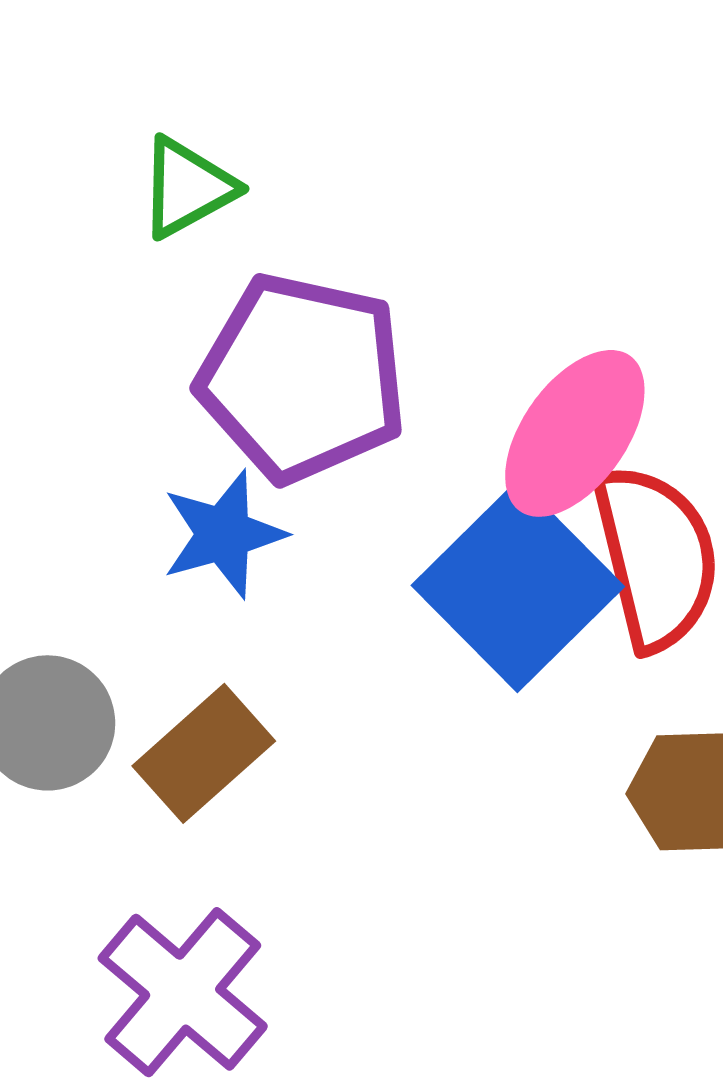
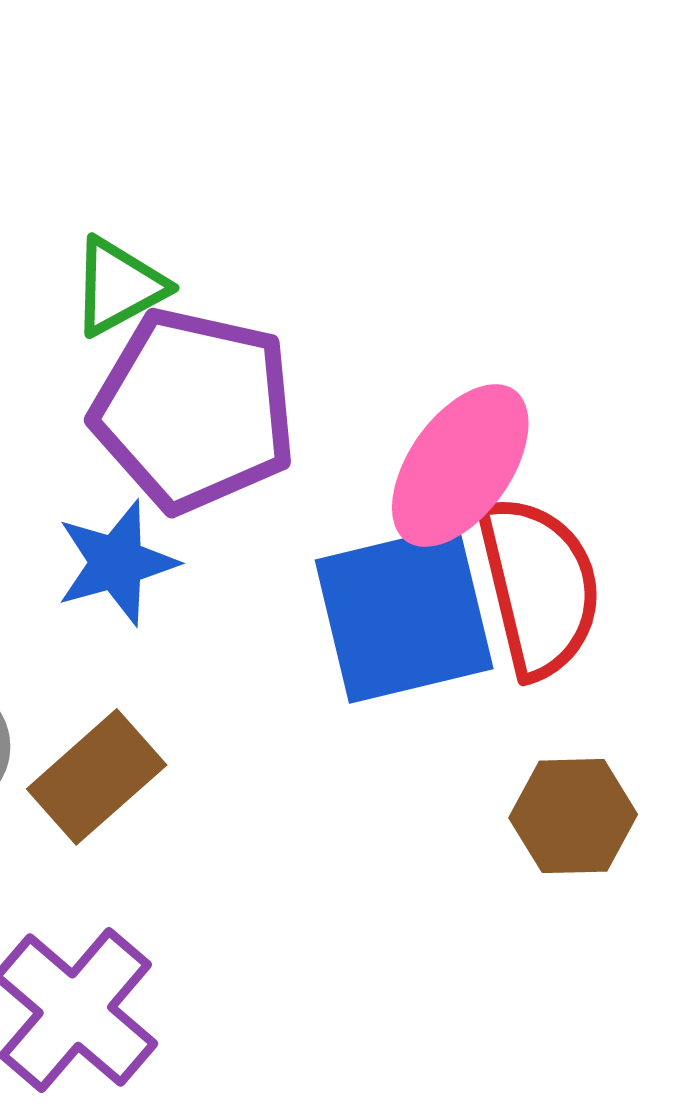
green triangle: (187, 188) -> (119, 286), moved
blue square: (518, 586) -> (404, 614), turned 31

